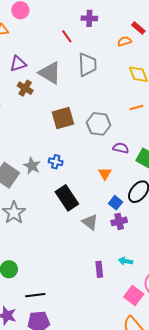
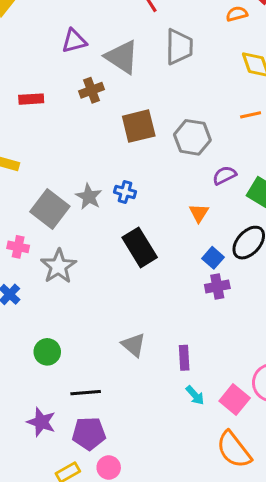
brown cross: (25, 88) -> (92, 90), moved, turned 35
purple semicircle: (121, 148) -> (224, 175), turned -42
gray triangle: (90, 222) -> (133, 345), moved
cyan arrow: (126, 261) -> (195, 395), moved, turned -144

